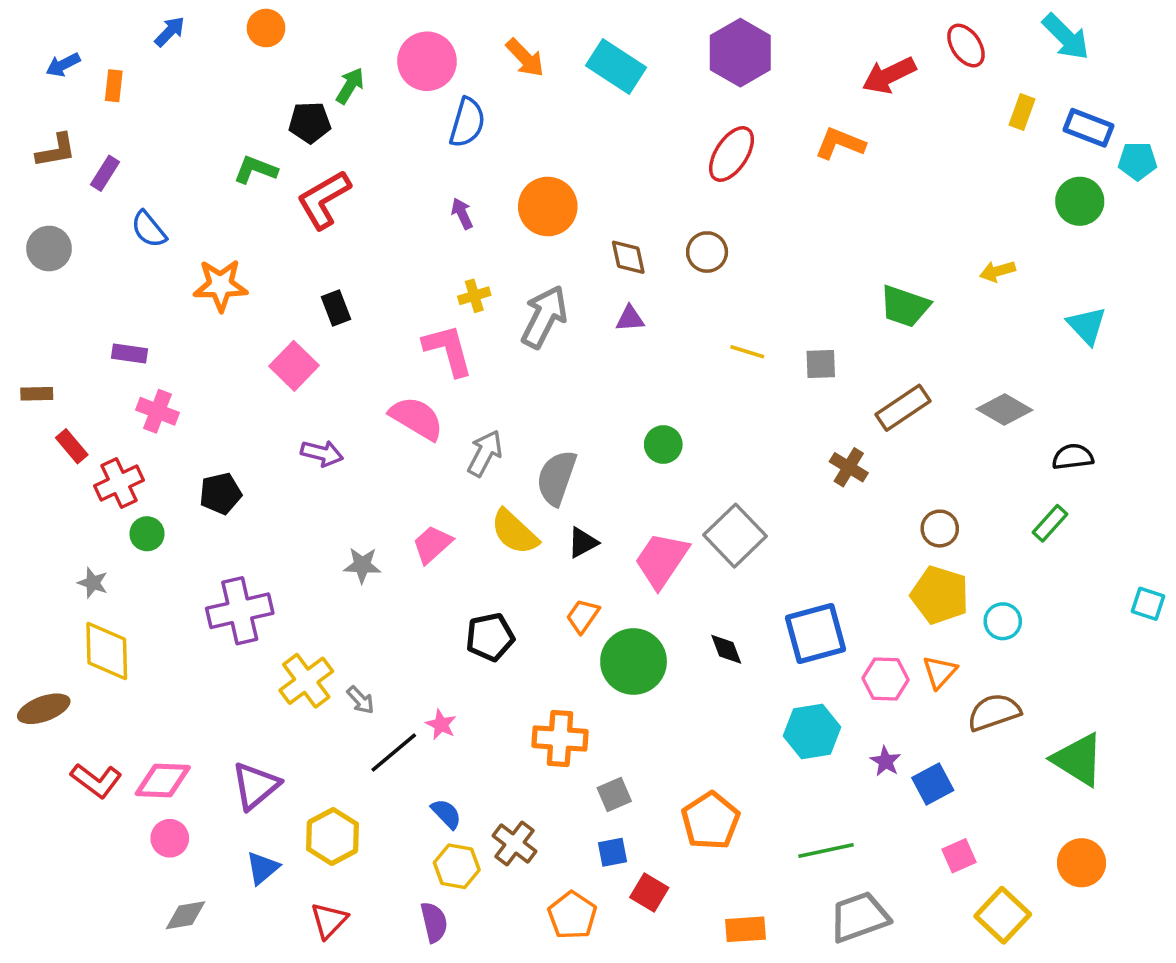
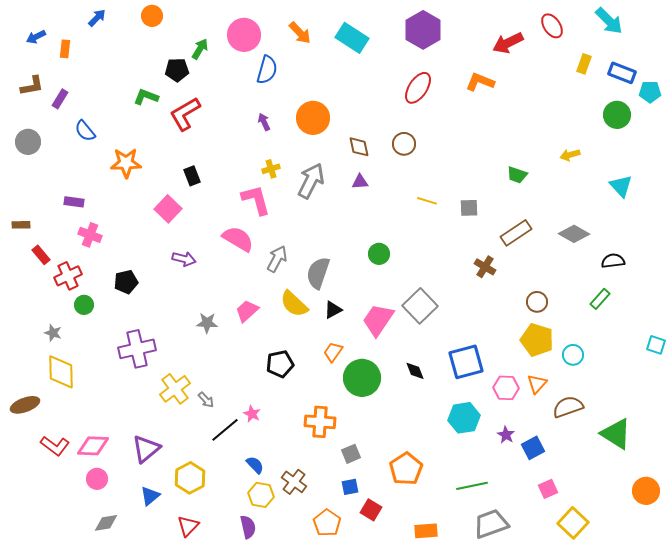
green trapezoid: (905, 306) -> (517, 175), size x0.7
orange circle: (1082, 863) -> (646, 491), moved

